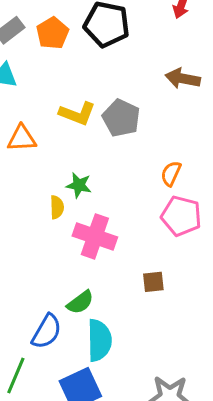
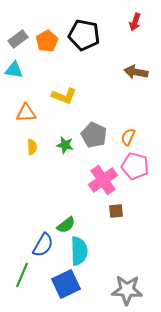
gray pentagon: (121, 118) -> (94, 135), moved
yellow semicircle: (57, 207) -> (32, 147), moved
pink cross: (95, 236) -> (103, 180), moved, turned 36

